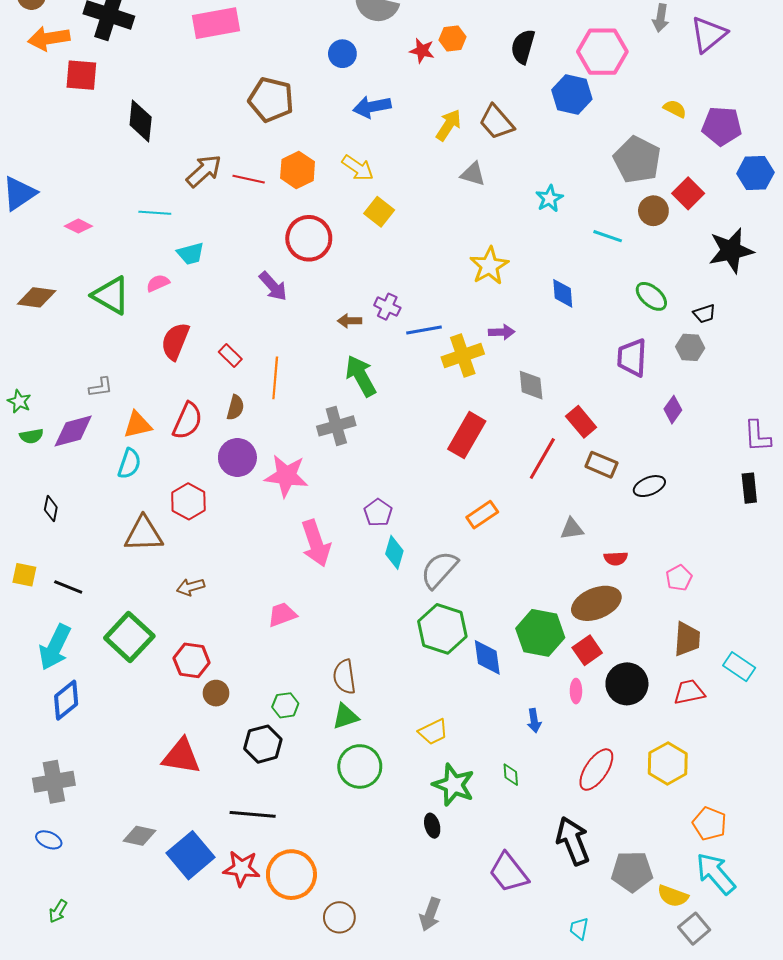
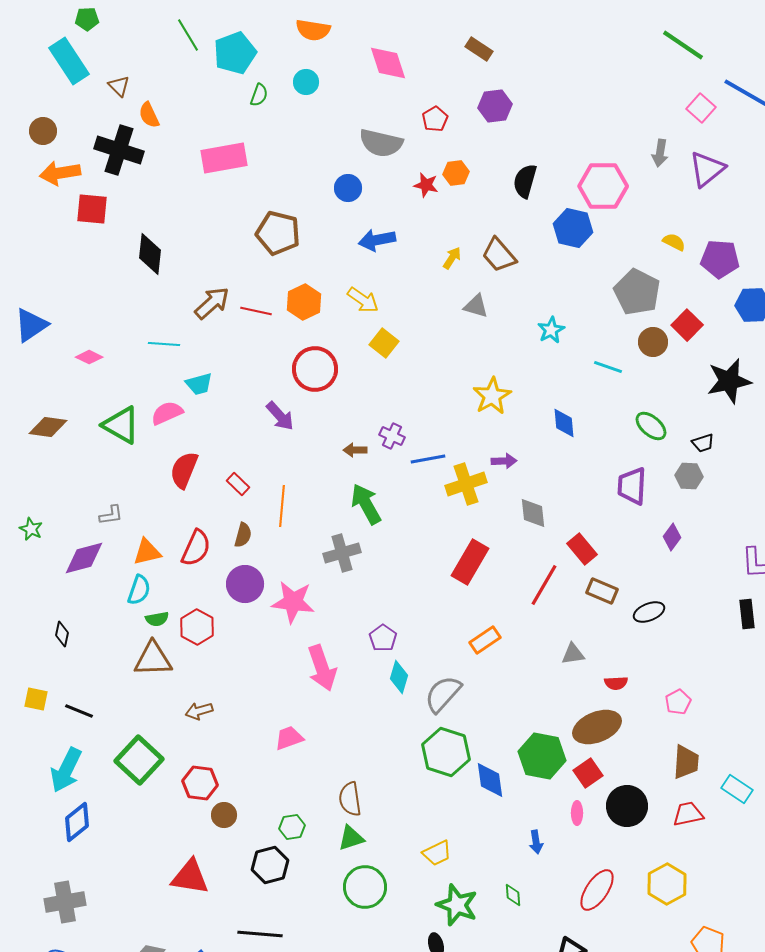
yellow arrow: (448, 125) -> (452, 258), size x0.7
pink semicircle: (158, 283) -> (167, 413), size x1.4
green semicircle: (31, 436) -> (157, 619), moved

